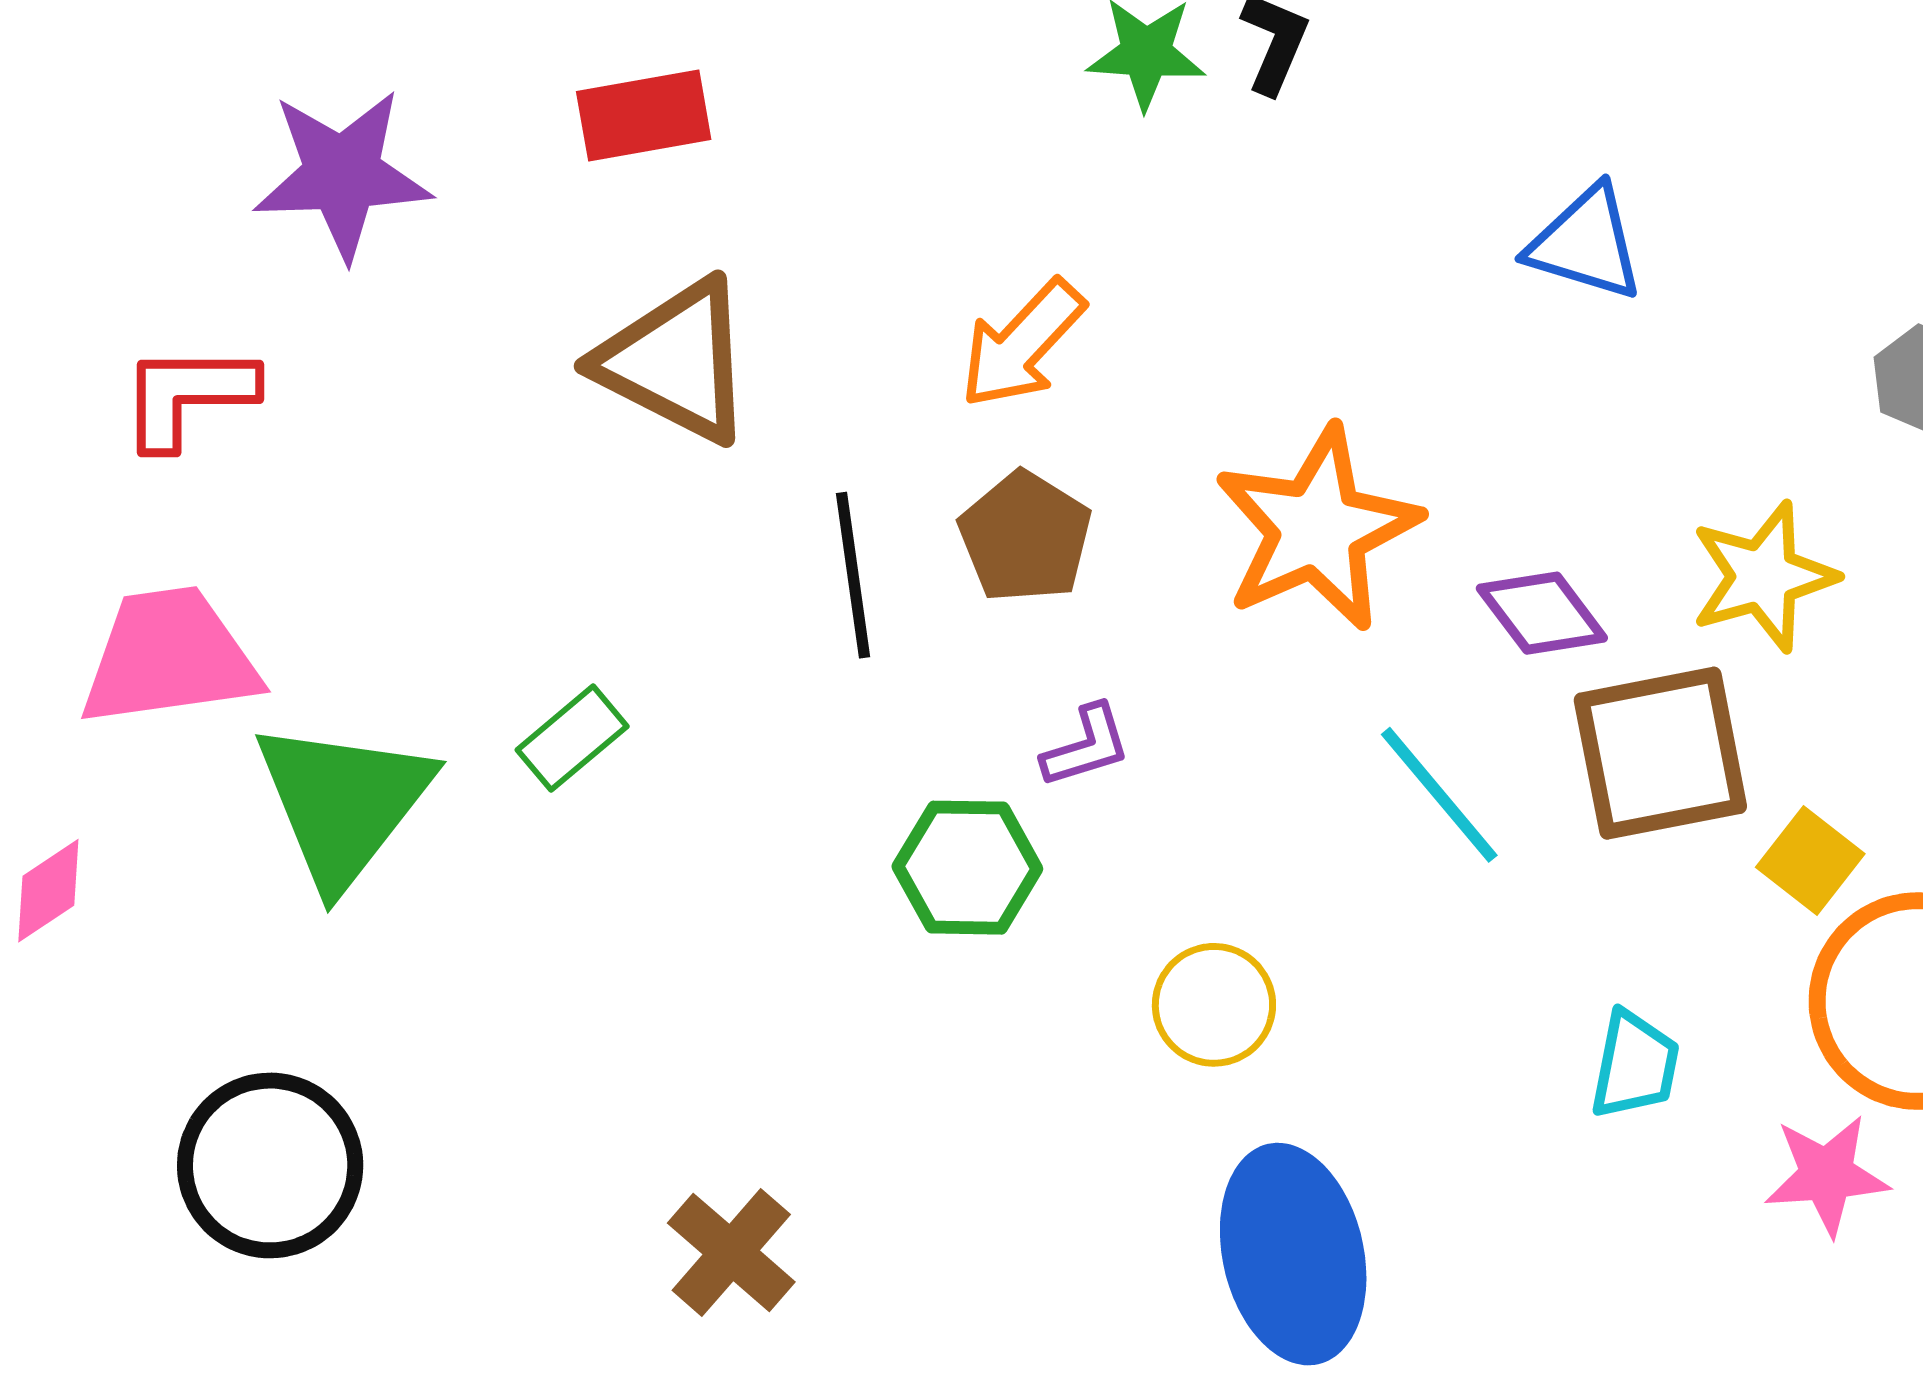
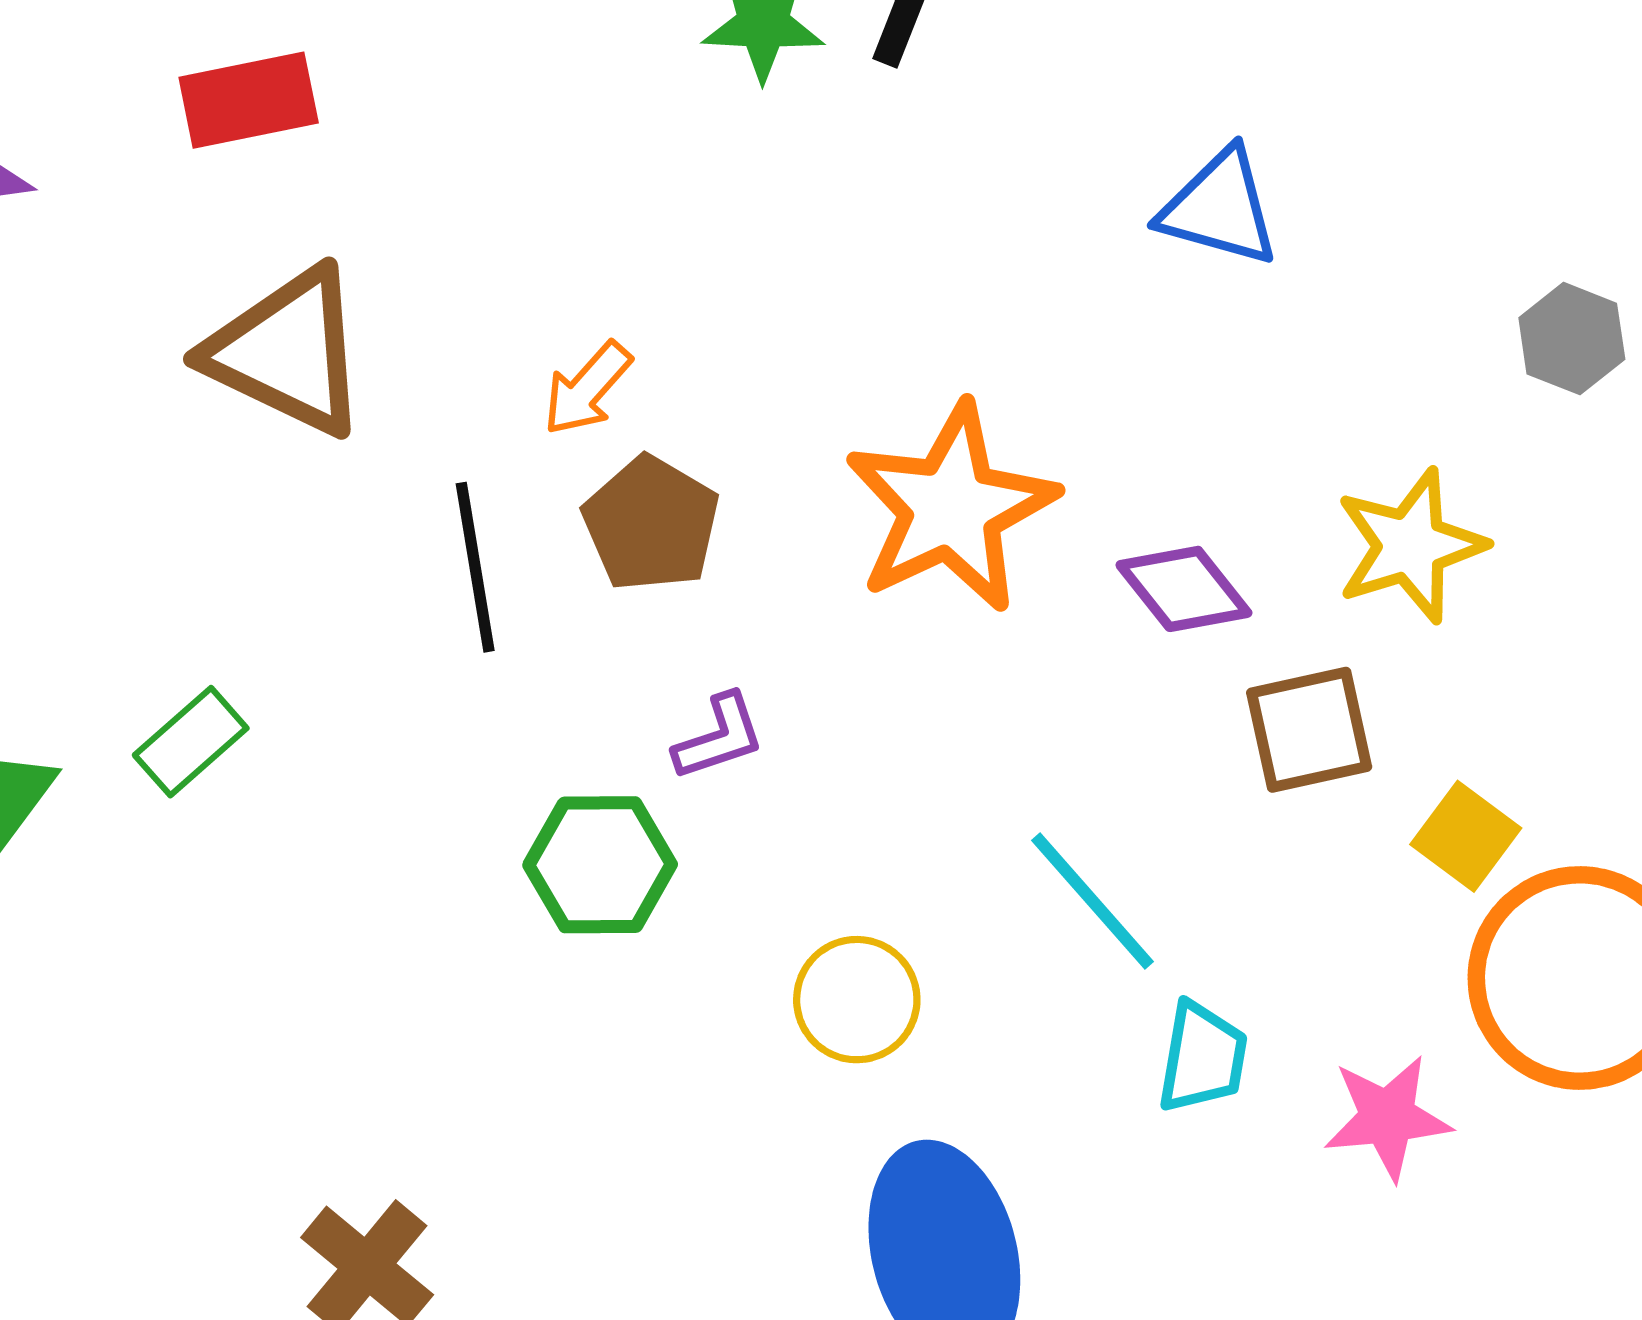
orange arrow: (1022, 344) -> (587, 389), moved, size x0.7
brown square: (1660, 753) -> (1309, 730), size x0.7
cyan line: (1439, 795) -> (1092, 901), moved
cyan trapezoid: (1635, 1065) -> (1202, 1058), moved
pink star: (1827, 1175) -> (1387, 1117), moved

